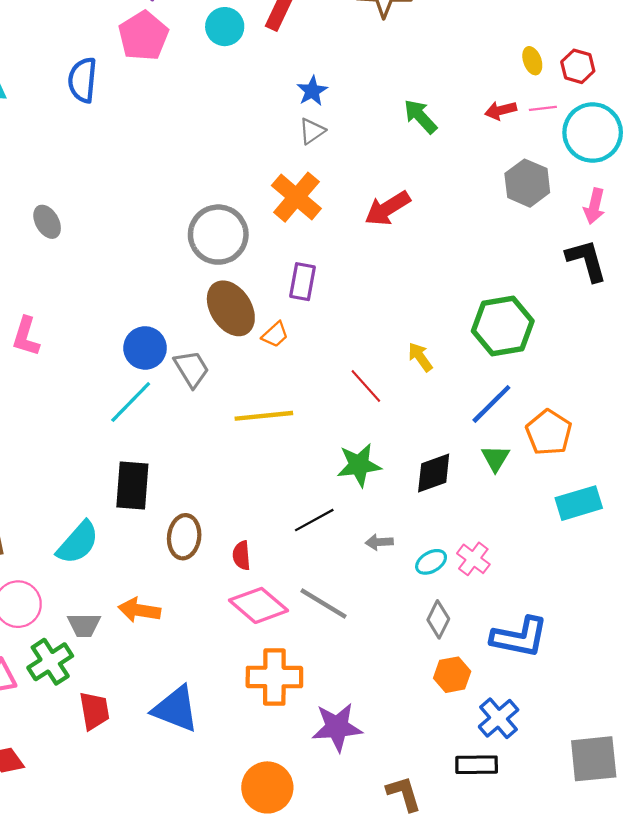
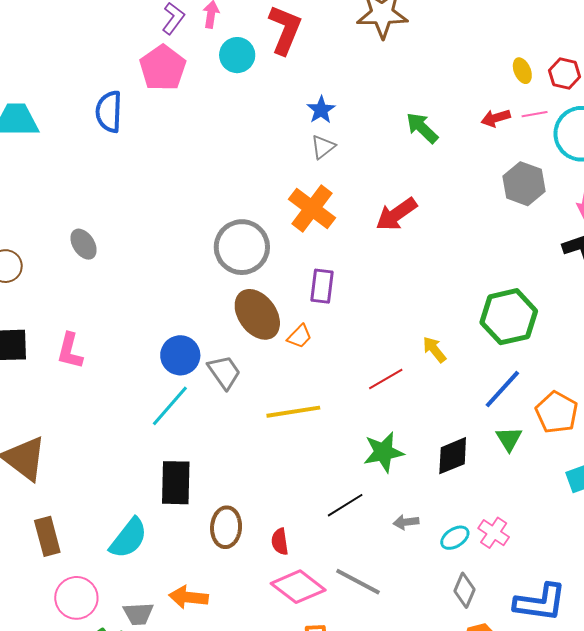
red line: (366, 386) -> (386, 379), turned -75

